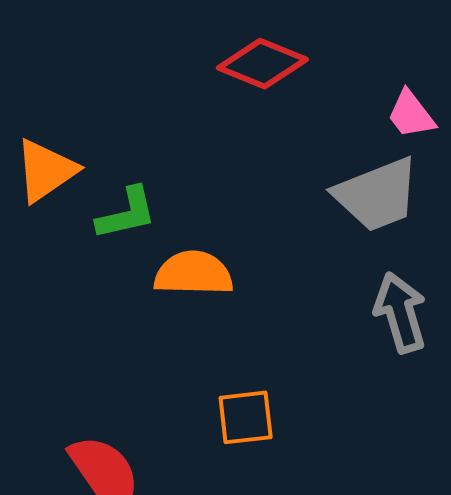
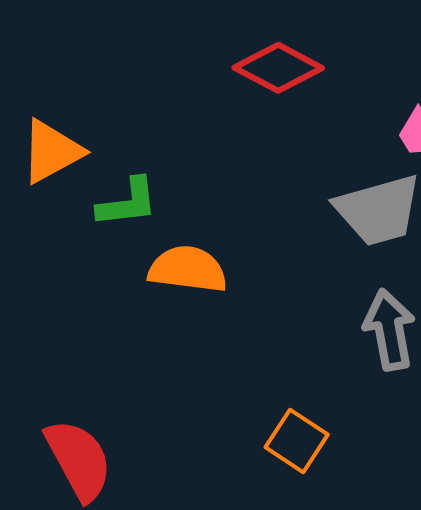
orange square: (246, 417) -> (297, 441), moved, turned 34

